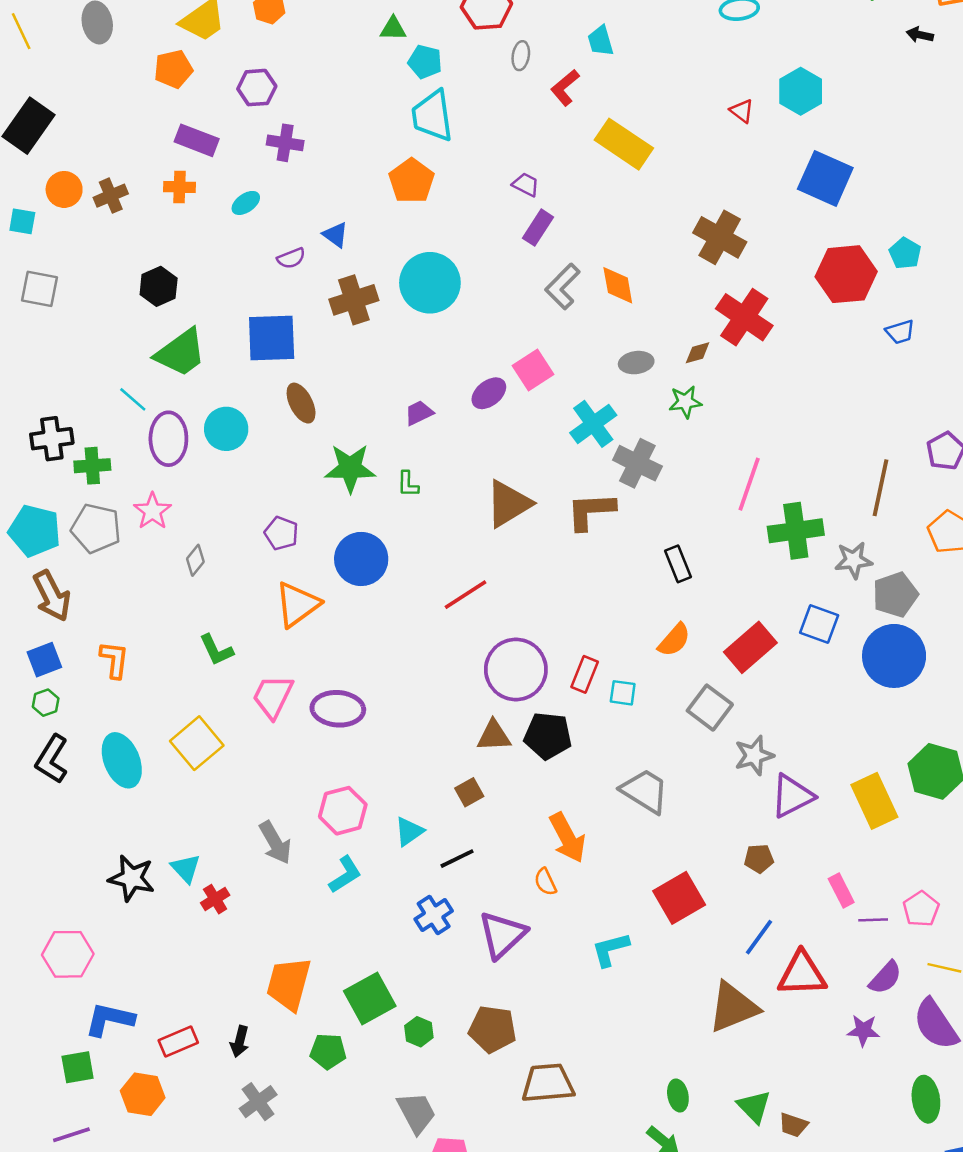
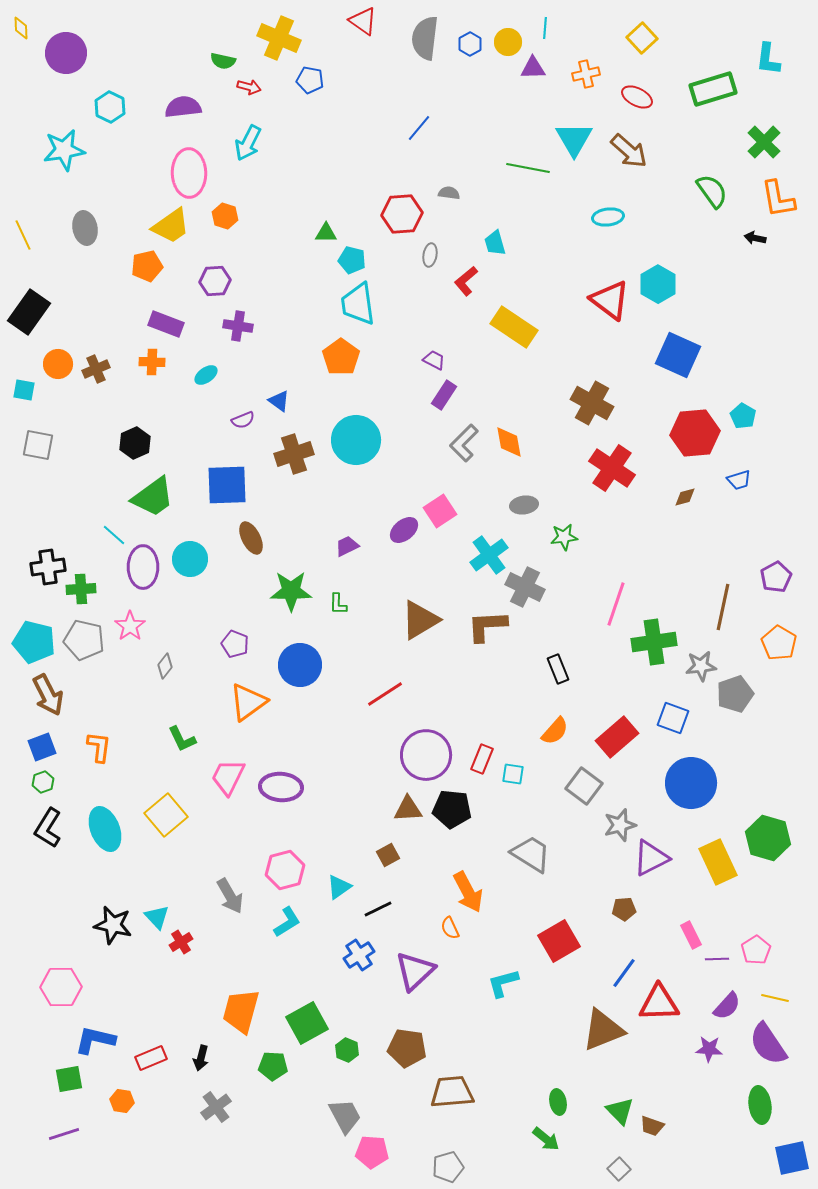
red triangle: (742, 111) -> (610, 300), size x2.0
brown diamond: (698, 353) -> (685, 497), moved
blue circle: (894, 656) -> (691, 783), moved
orange hexagon: (143, 1094) -> (122, 1101), size x0.7

